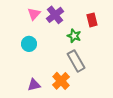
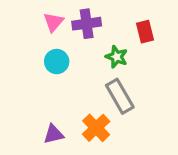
purple cross: (55, 15) -> (87, 24), turned 30
cyan circle: (29, 44) -> (57, 62), moved

